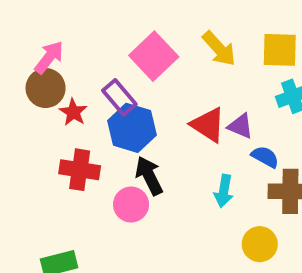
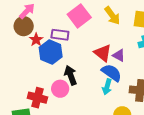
purple rectangle: (119, 97) -> (60, 35), turned -48
blue hexagon: (132, 128) -> (51, 52), moved
blue semicircle: (265, 157) -> (112, 73), moved, size x1.5
red cross: (80, 170) -> (37, 98), moved

